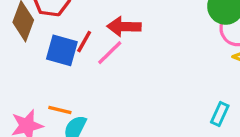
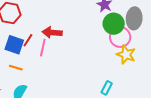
pink line: (110, 53) -> (43, 48), turned -36
orange line: (60, 110) -> (16, 68), moved

